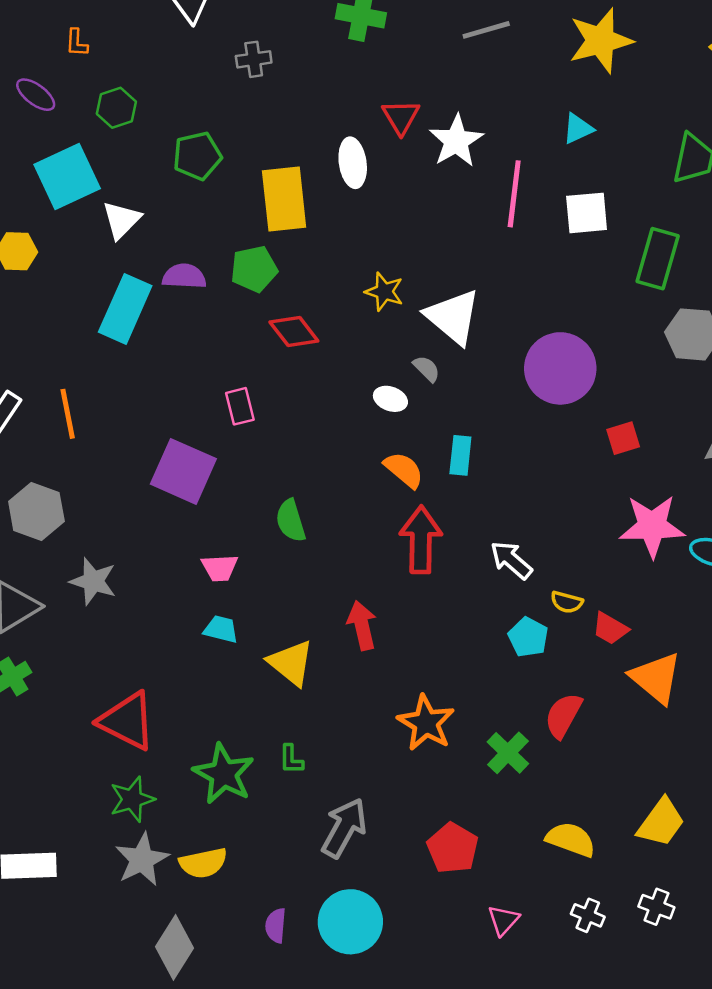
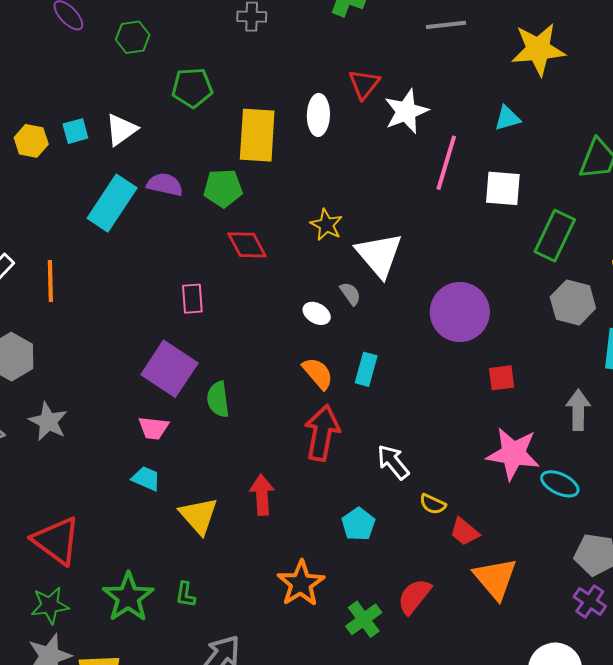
cyan square: (67, 177) -> (75, 131), moved, size x0.5
purple square: (183, 471) -> (169, 369), moved
cyan pentagon: (528, 637) -> (358, 524), moved

